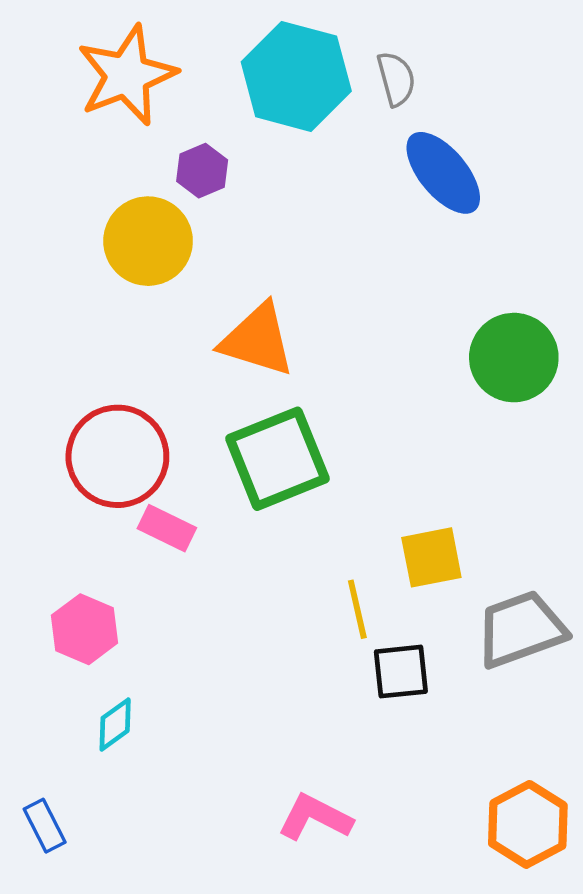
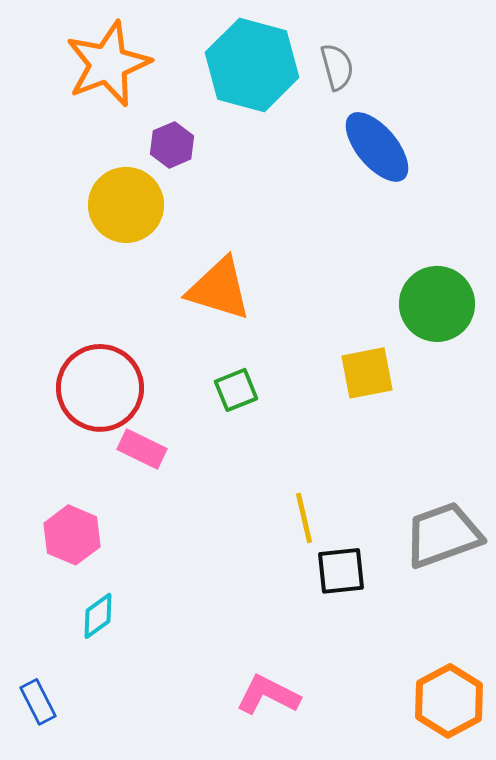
green square: (277, 459) -> (236, 390), size x0.5
yellow square: (431, 557) -> (367, 373), moved

